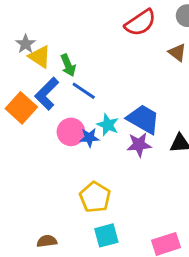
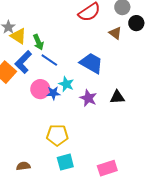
blue trapezoid: (143, 119) -> (91, 63), moved
purple star: (139, 145) -> (88, 98), turned 30
yellow pentagon: (95, 197) -> (57, 135), turned -30

